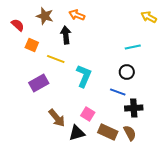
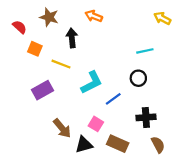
orange arrow: (77, 15) -> (94, 16), moved
cyan L-shape: (84, 76) -> (92, 83), turned 40
blue line: (118, 92) -> (113, 99), moved, turned -56
brown semicircle: (130, 133) -> (158, 145), moved

